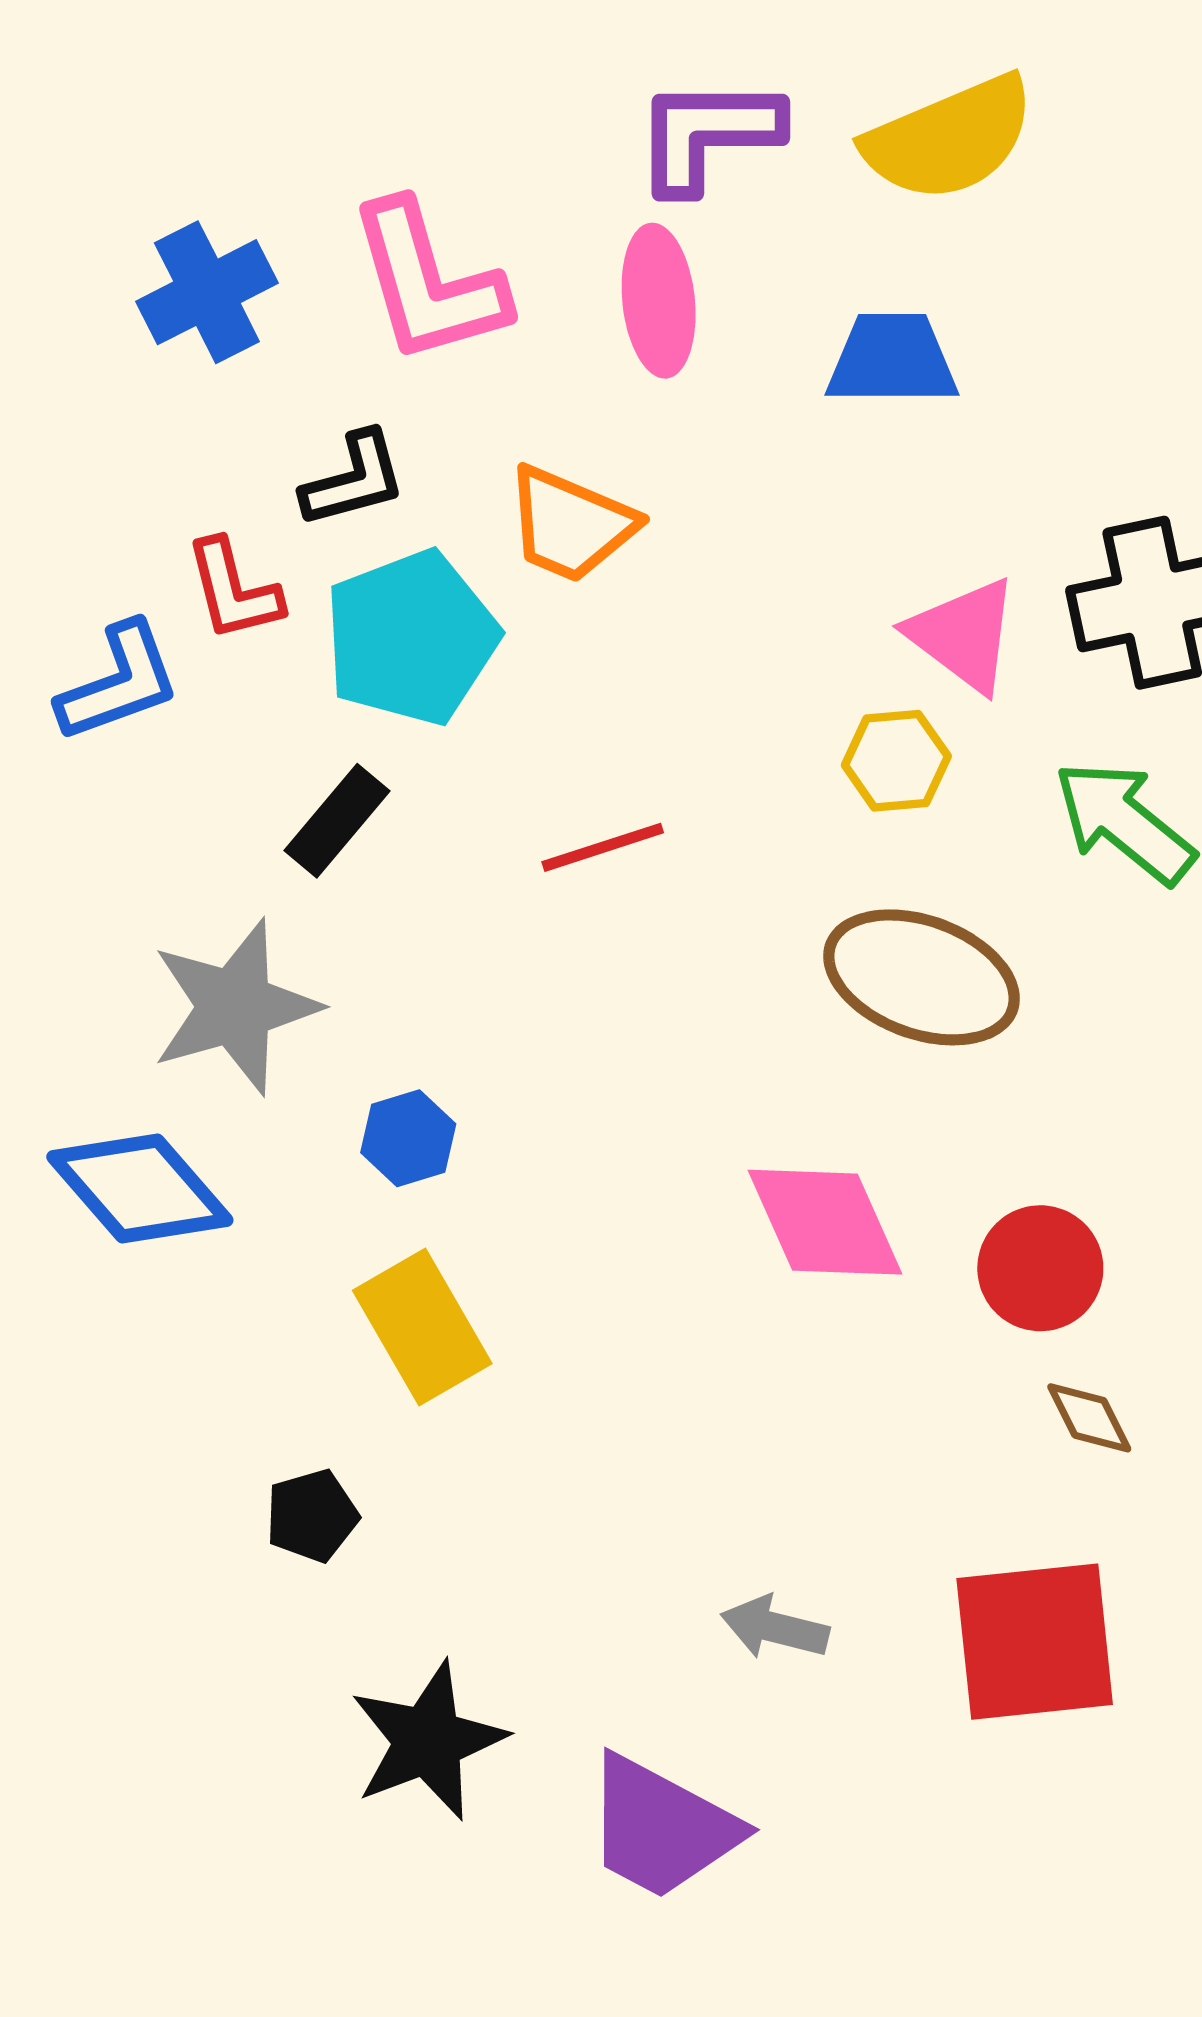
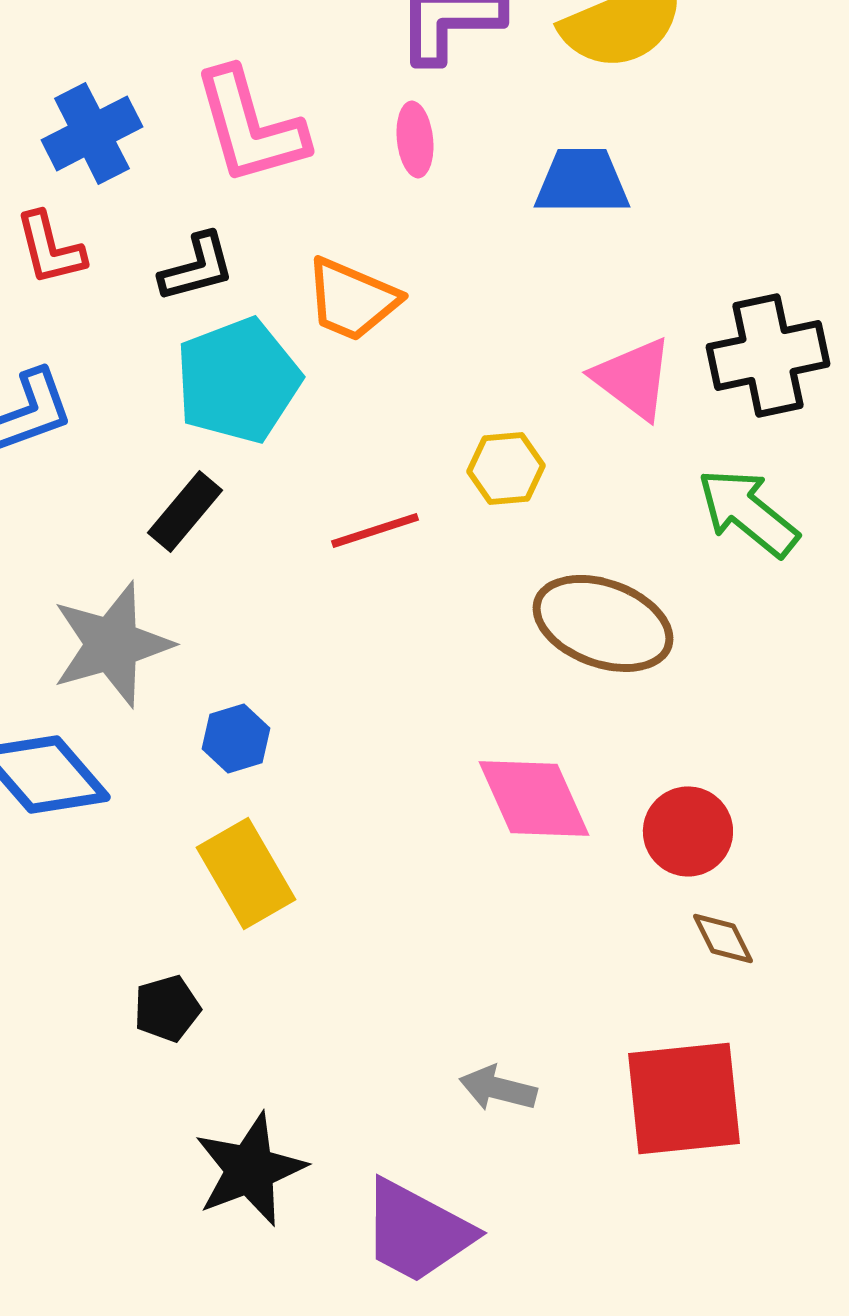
pink ellipse: (659, 301) -> (415, 139), size x0.7
red L-shape: (234, 590) -> (50, 248), moved
yellow hexagon: (896, 761) -> (506, 468), moved

